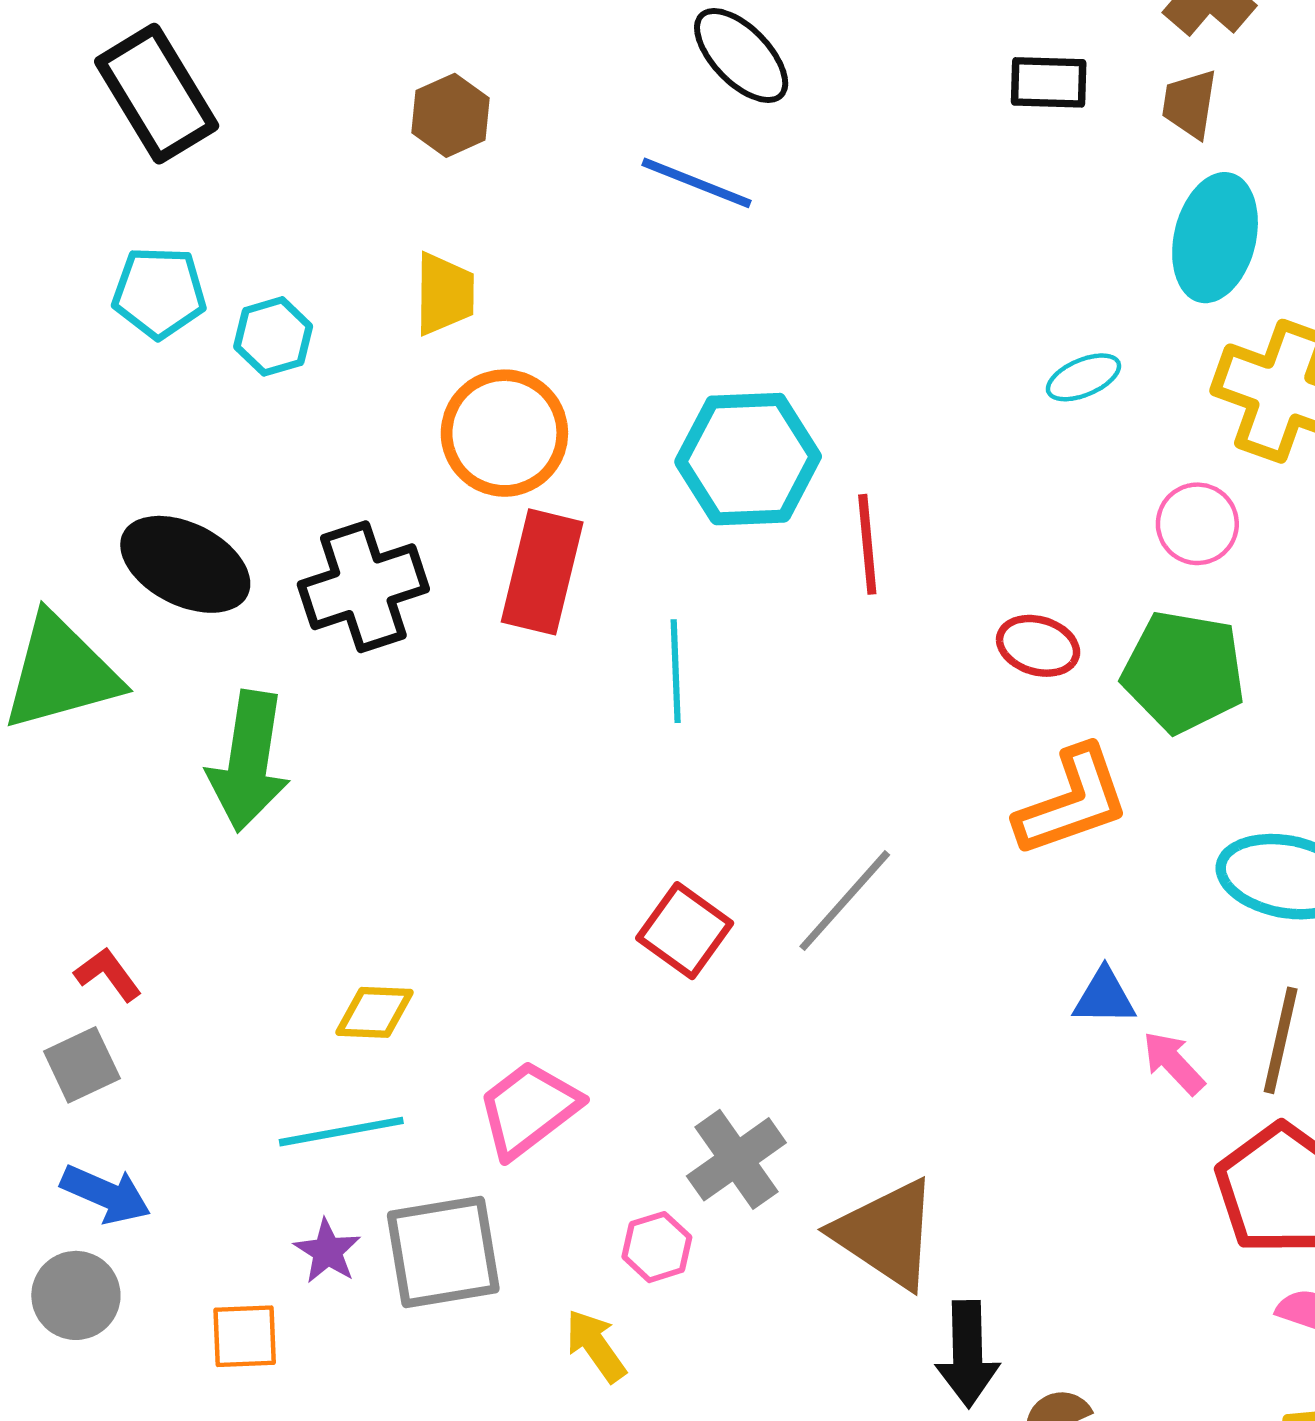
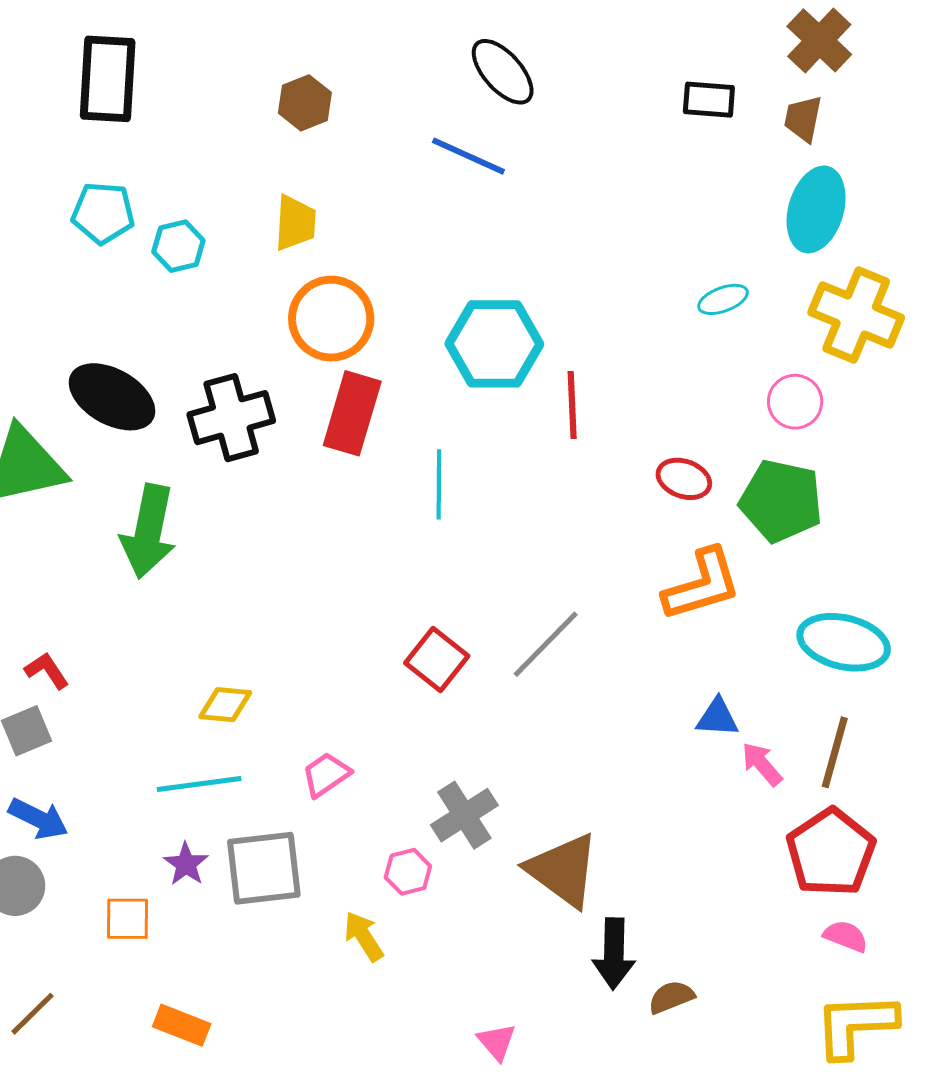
black rectangle: (157, 94) -> (108, 79), turned 32
pink trapezoid: (529, 1109) -> (326, 775), size x0.7

